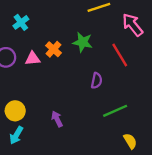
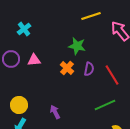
orange cross: (54, 49) -> (67, 68), moved
red line: (120, 55) -> (112, 75), moved
purple semicircle: (97, 81) -> (89, 69), moved

